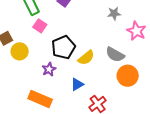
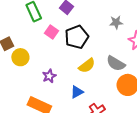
pink square: (40, 26) -> (51, 32), moved
black pentagon: (63, 47) -> (77, 37), moved

